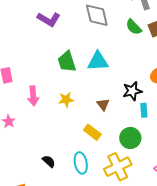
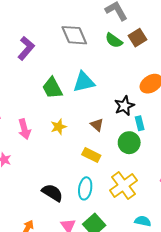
purple L-shape: (49, 19) -> (26, 48), turned -70
green circle: (130, 138) -> (129, 143), moved
black semicircle: (49, 161) -> (52, 193), size x1.5
cyan ellipse: (81, 163) -> (85, 188), turned 30

